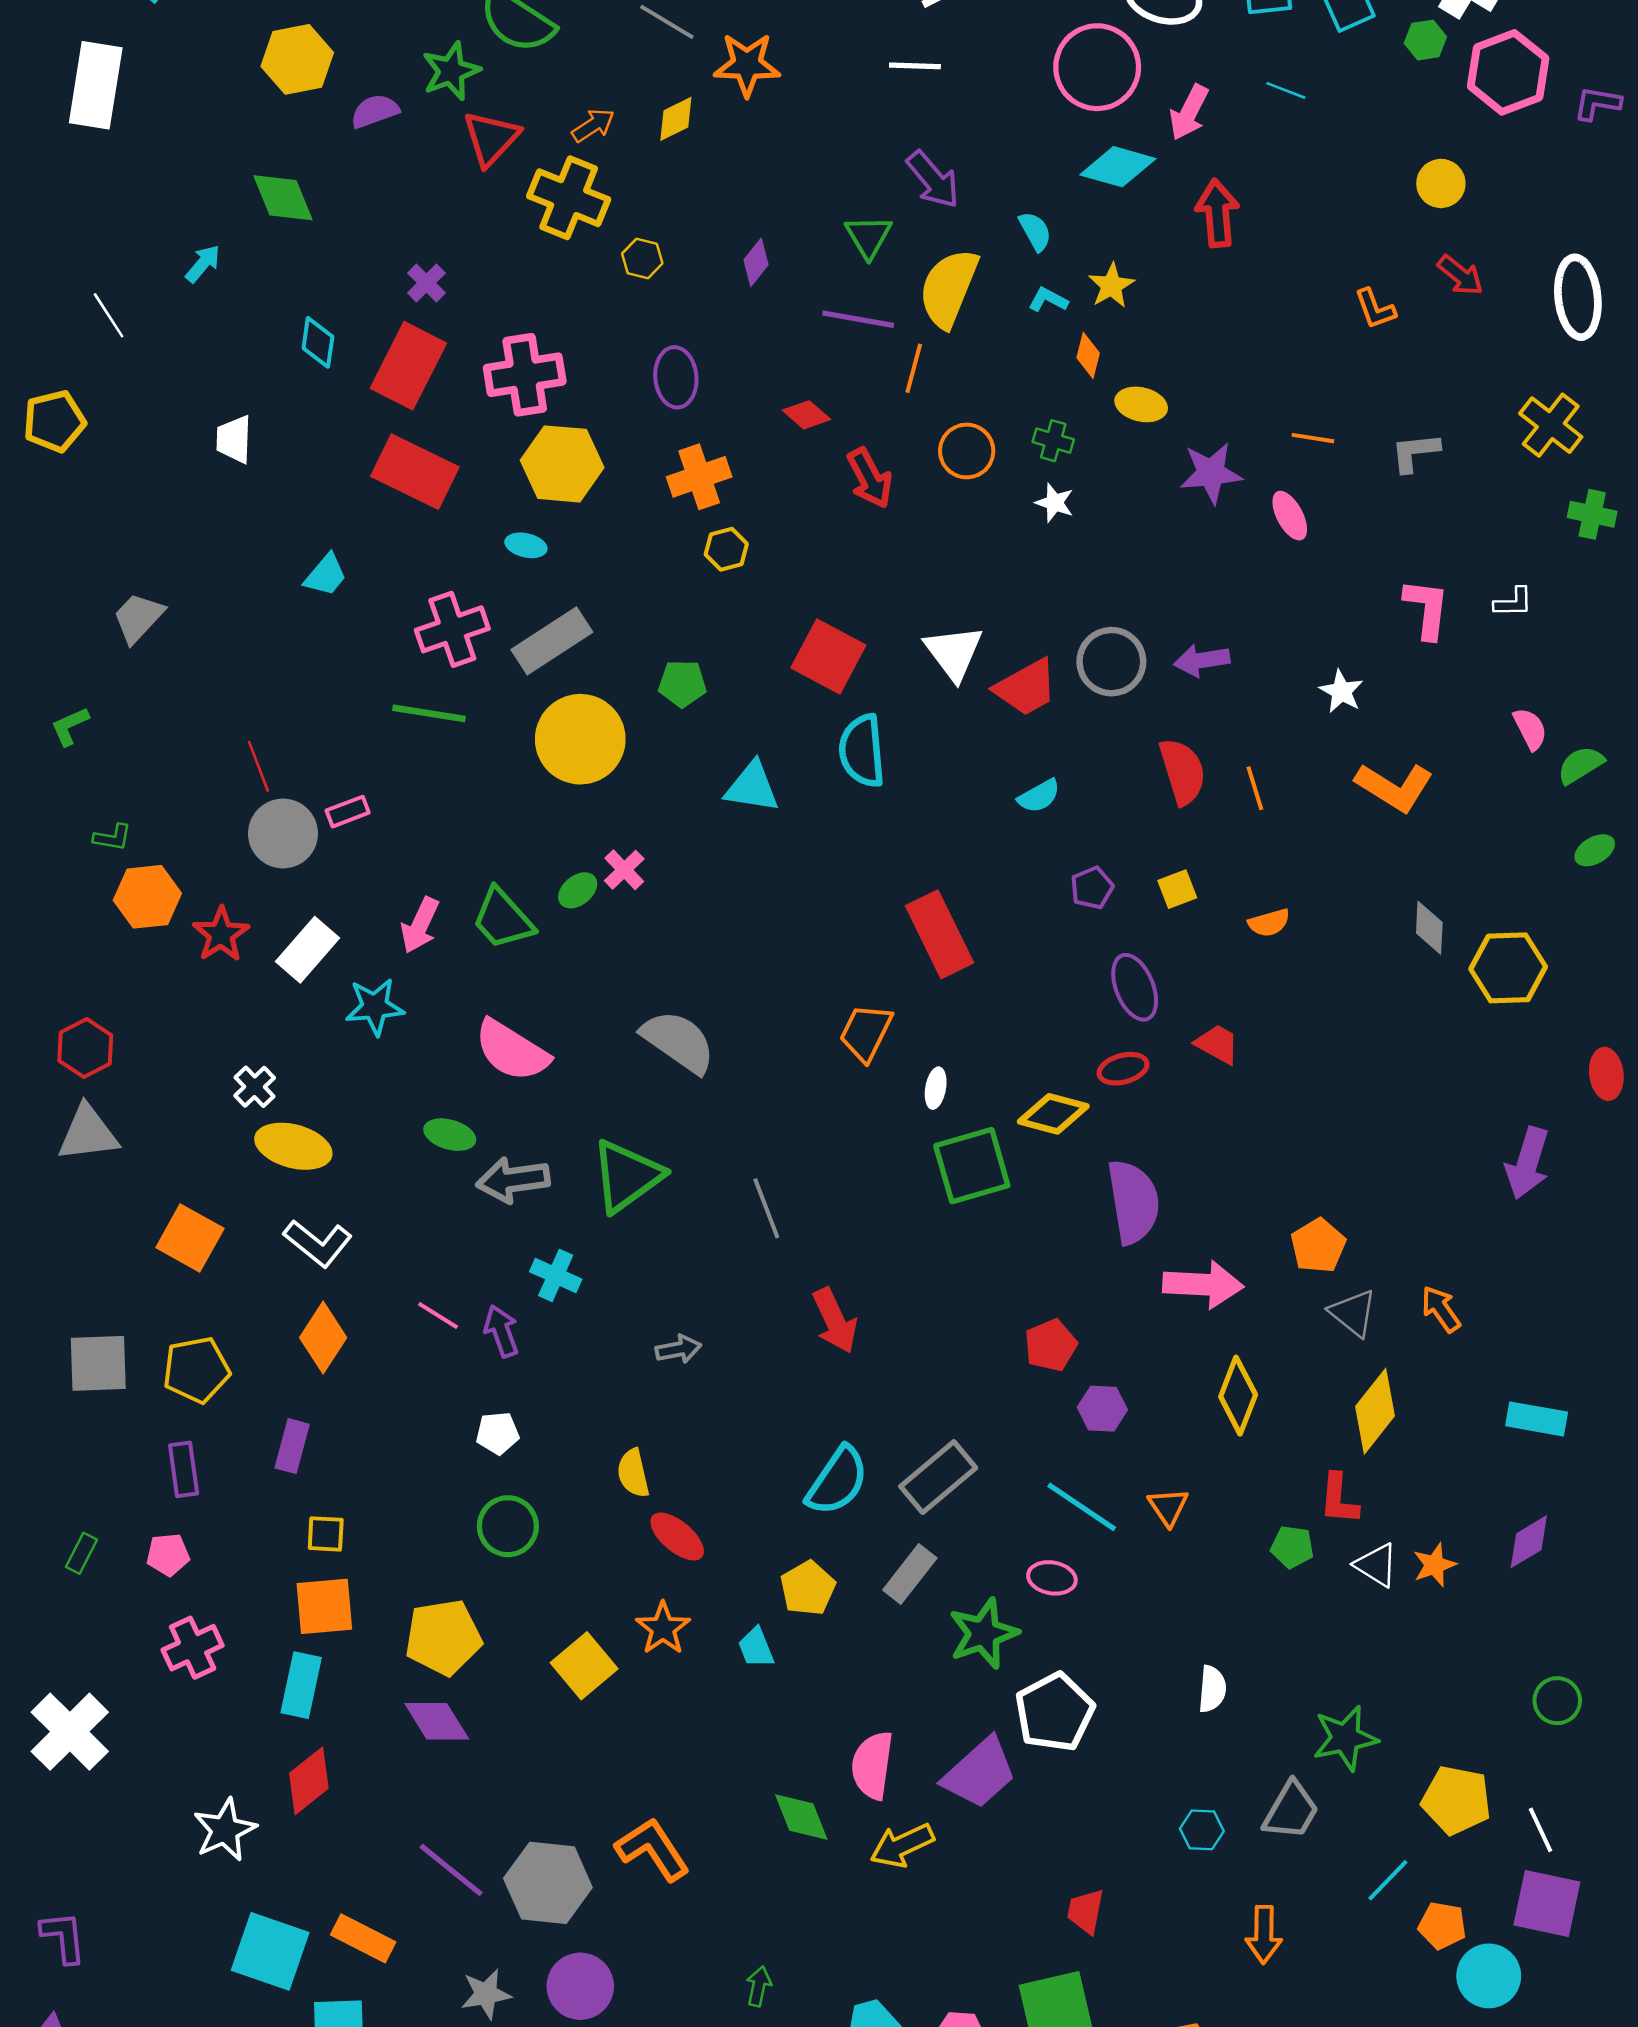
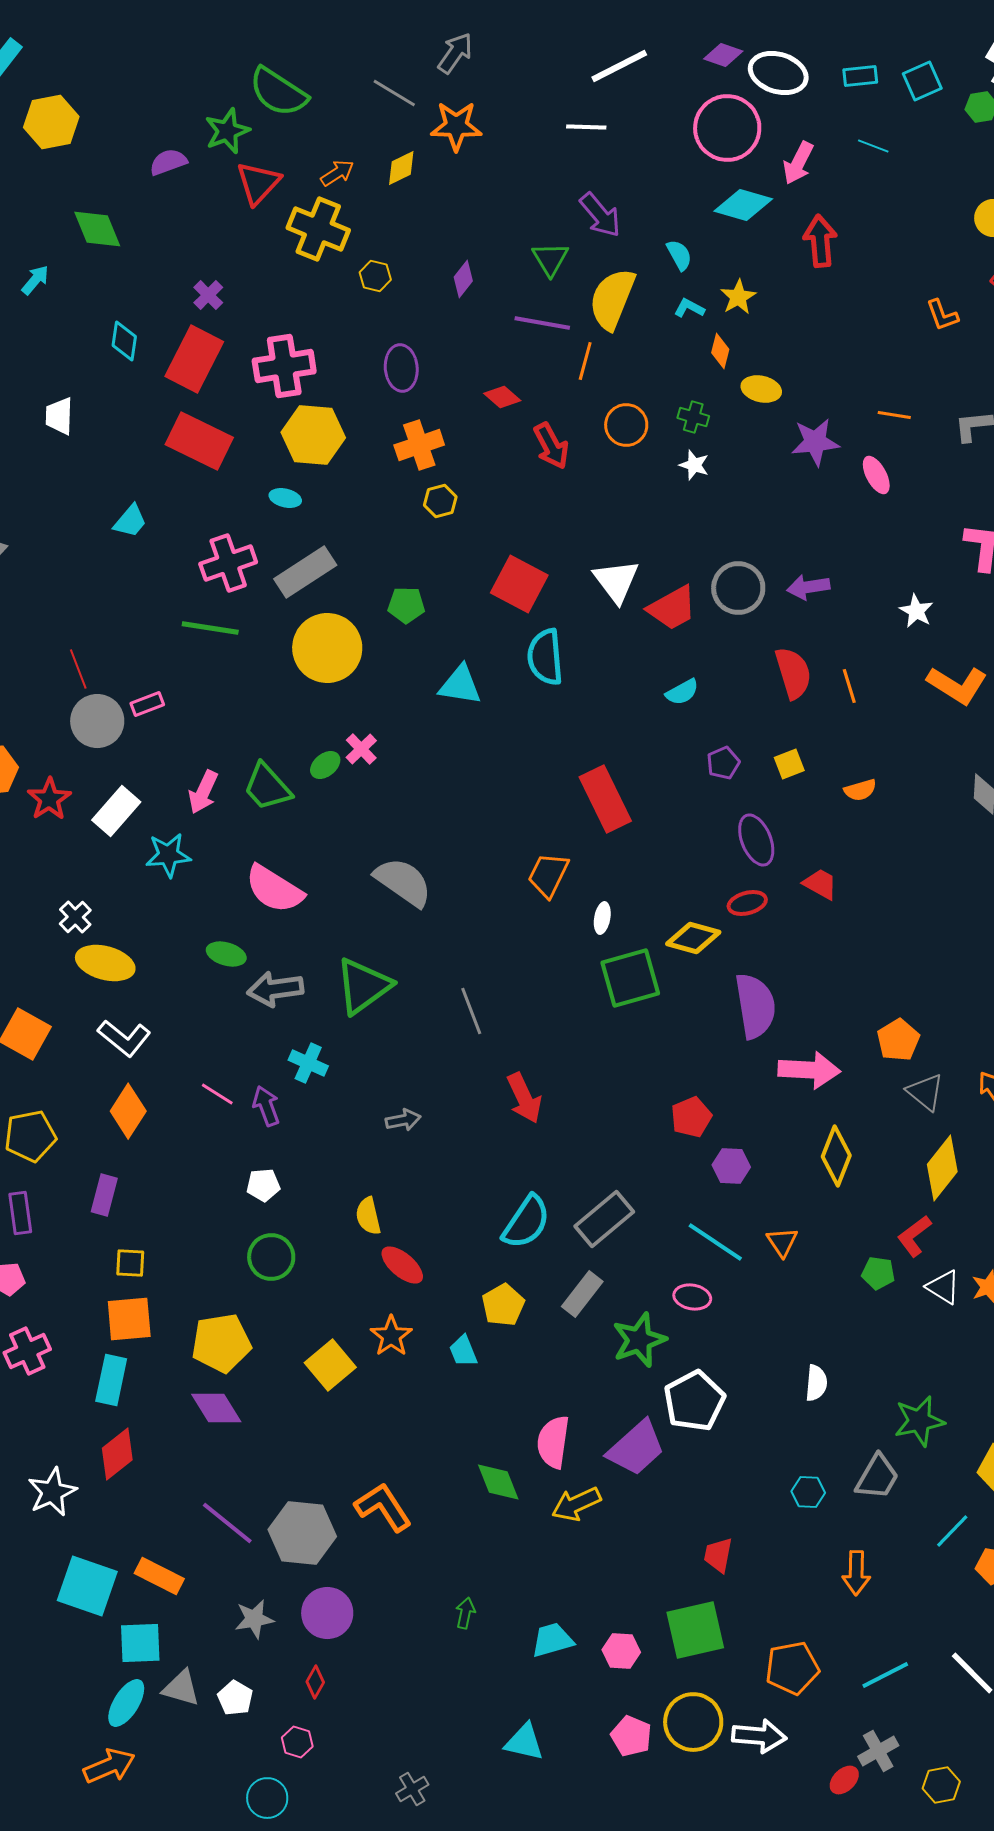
yellow hexagon: (297, 59) -> (51, 122), moved
red L-shape: (1339, 1499) -> (914, 1236), turned 48

